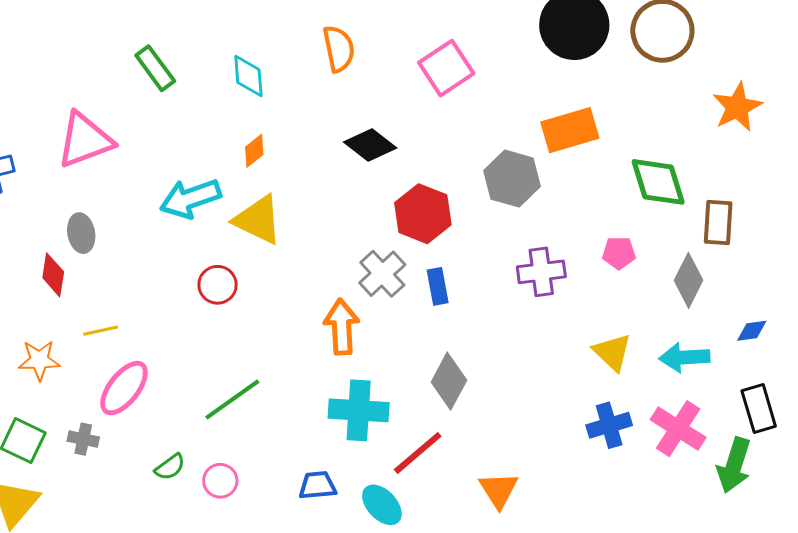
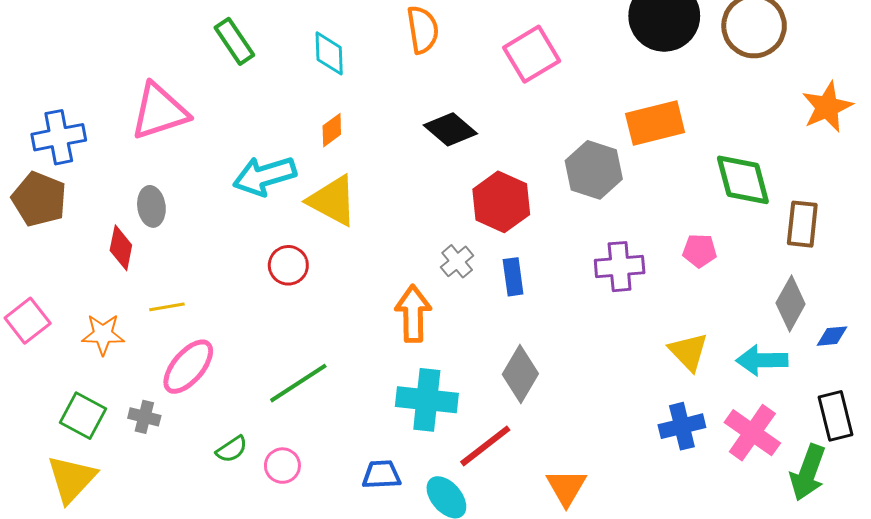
gray cross: (382, 274) -> (457, 261), size x0.7
gray diamond: (689, 280) -> (791, 304), moved

